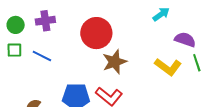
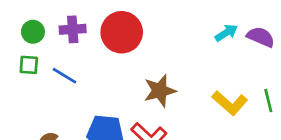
red circle: (96, 33) -> (122, 32), moved
purple semicircle: (185, 40) -> (261, 37), moved

